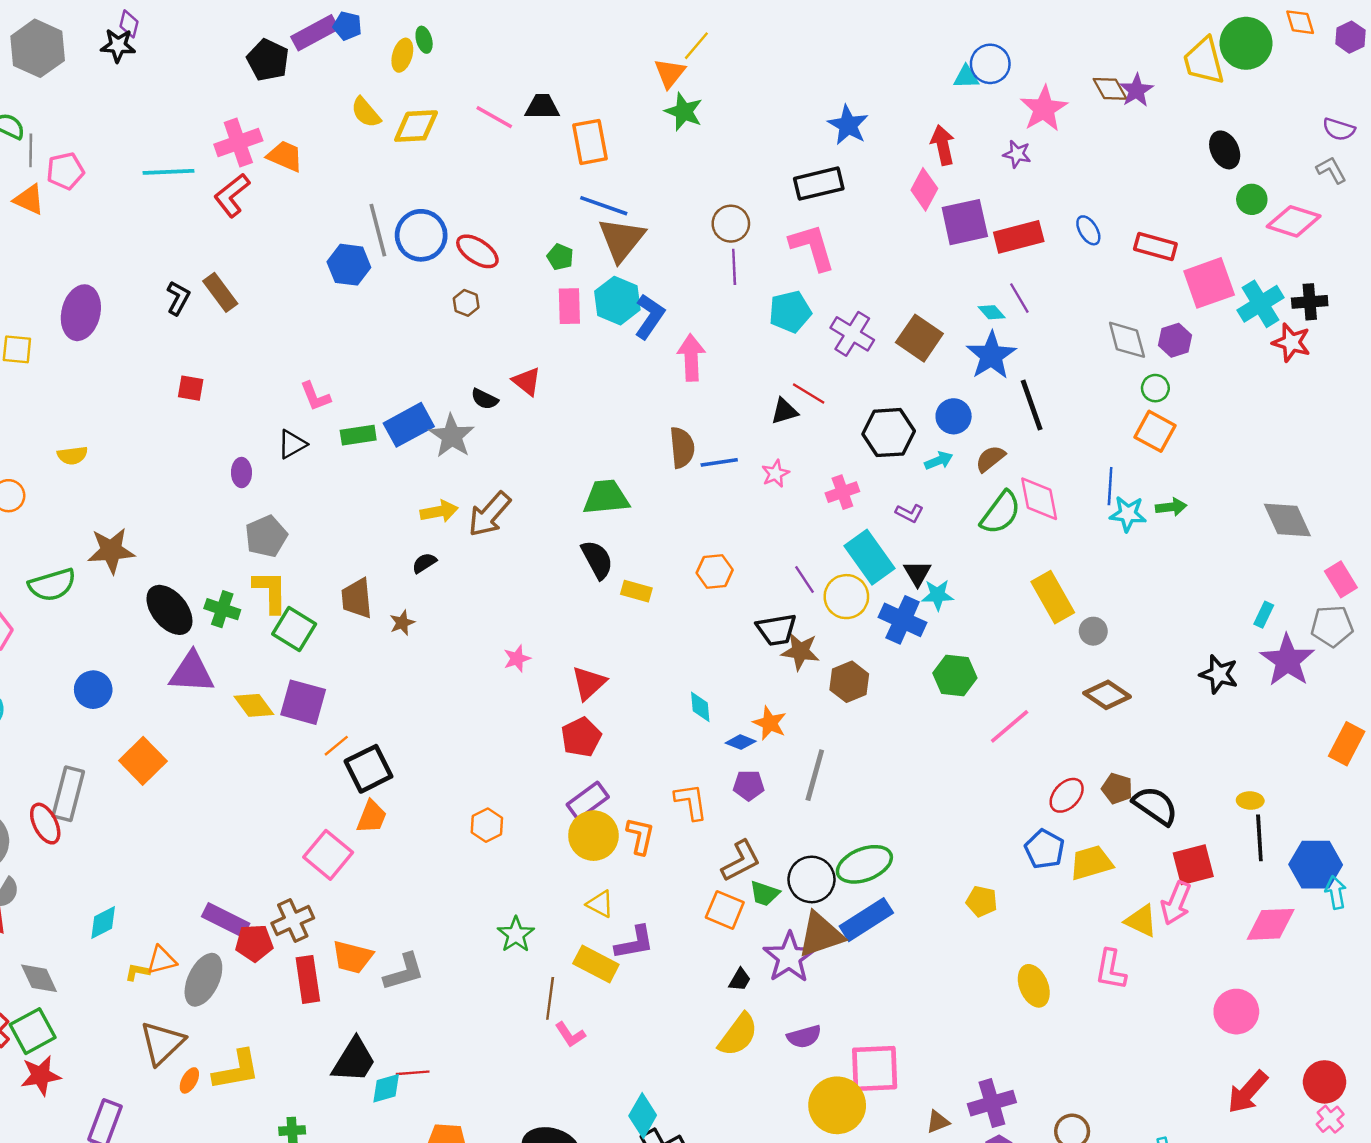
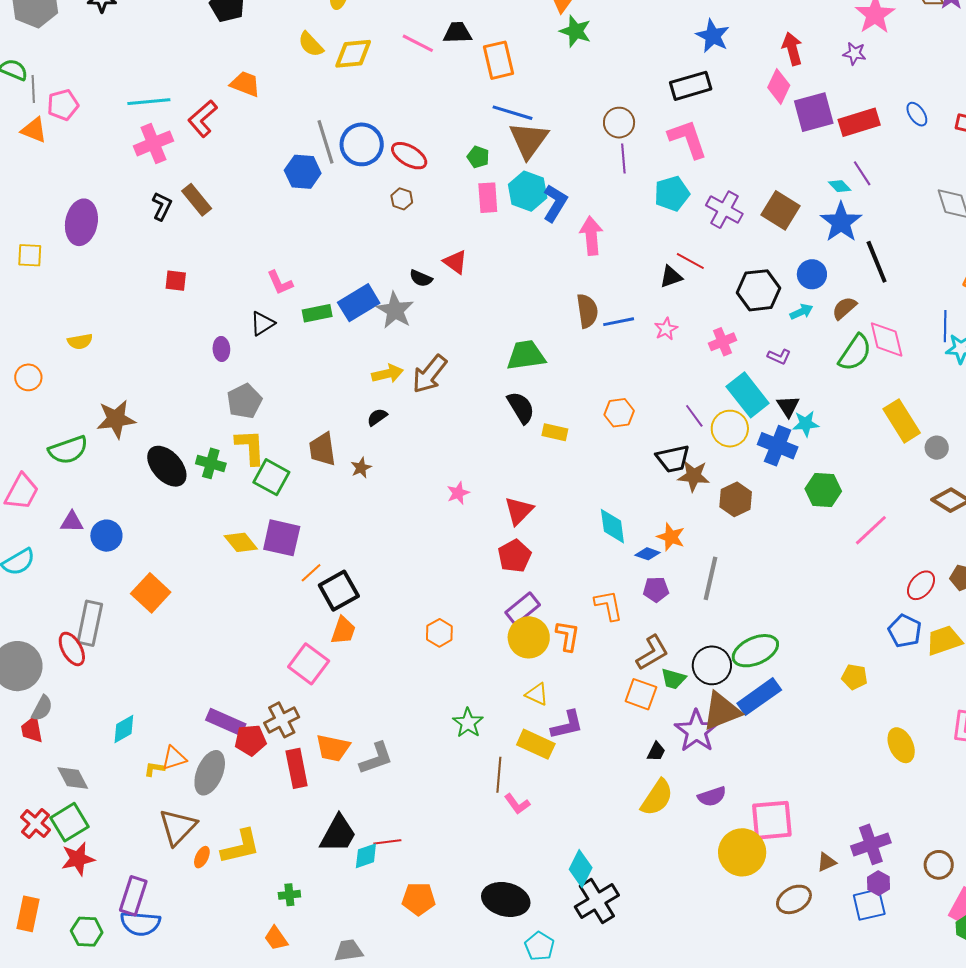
pink cross: (238, 143) -> (153, 143), moved
purple triangle: (192, 672) -> (72, 522), moved, size x0.6
cyan diamond: (700, 707) -> (612, 526), size x1.4

